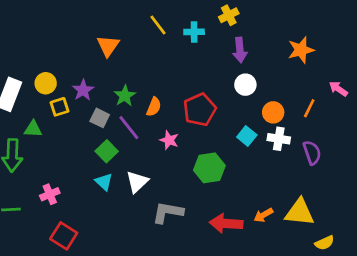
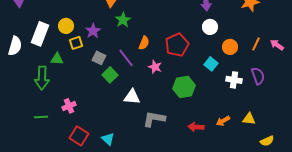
pink arrow: (338, 89) -> (277, 45), moved
green star: (125, 96) -> (123, 20), moved
gray square: (100, 118) -> (99, 58), moved
white cross: (279, 139) -> (234, 80), moved
cyan triangle: (104, 182) -> (108, 139), moved
white triangle: (137, 182) -> (132, 97), turned 48
yellow triangle: (300, 212) -> (249, 119), size x0.6
red arrow: (226, 223) -> (196, 127), size x0.7

